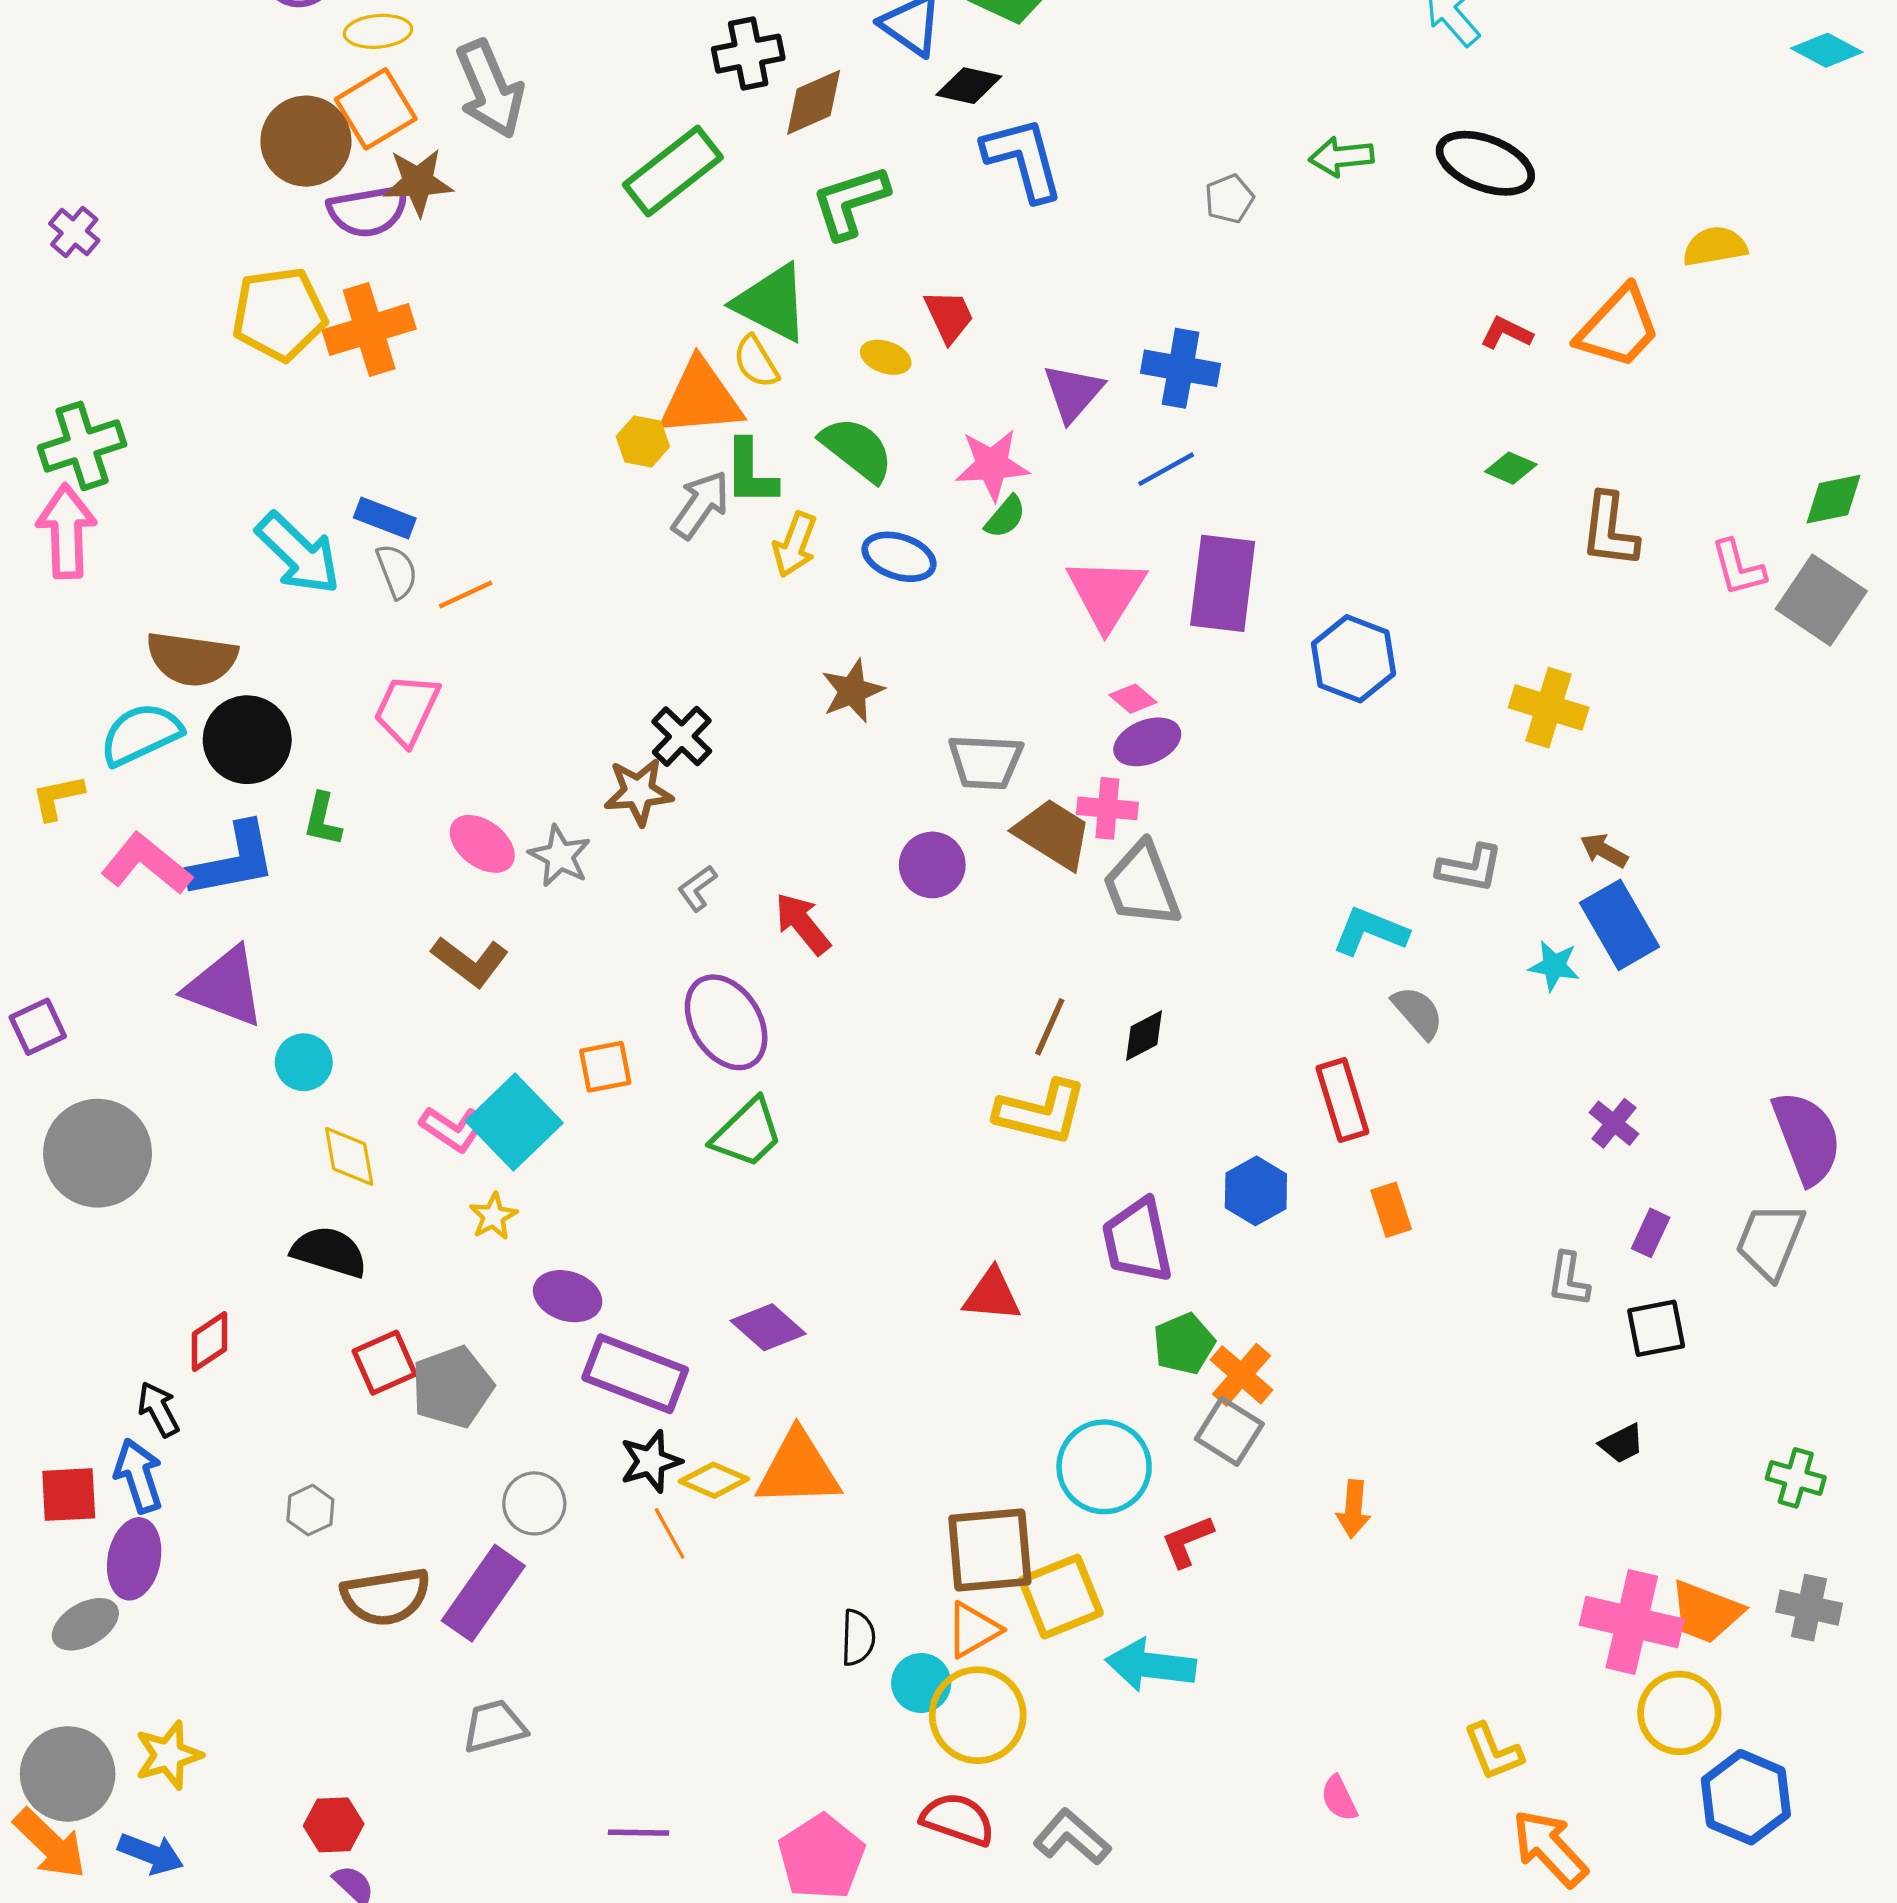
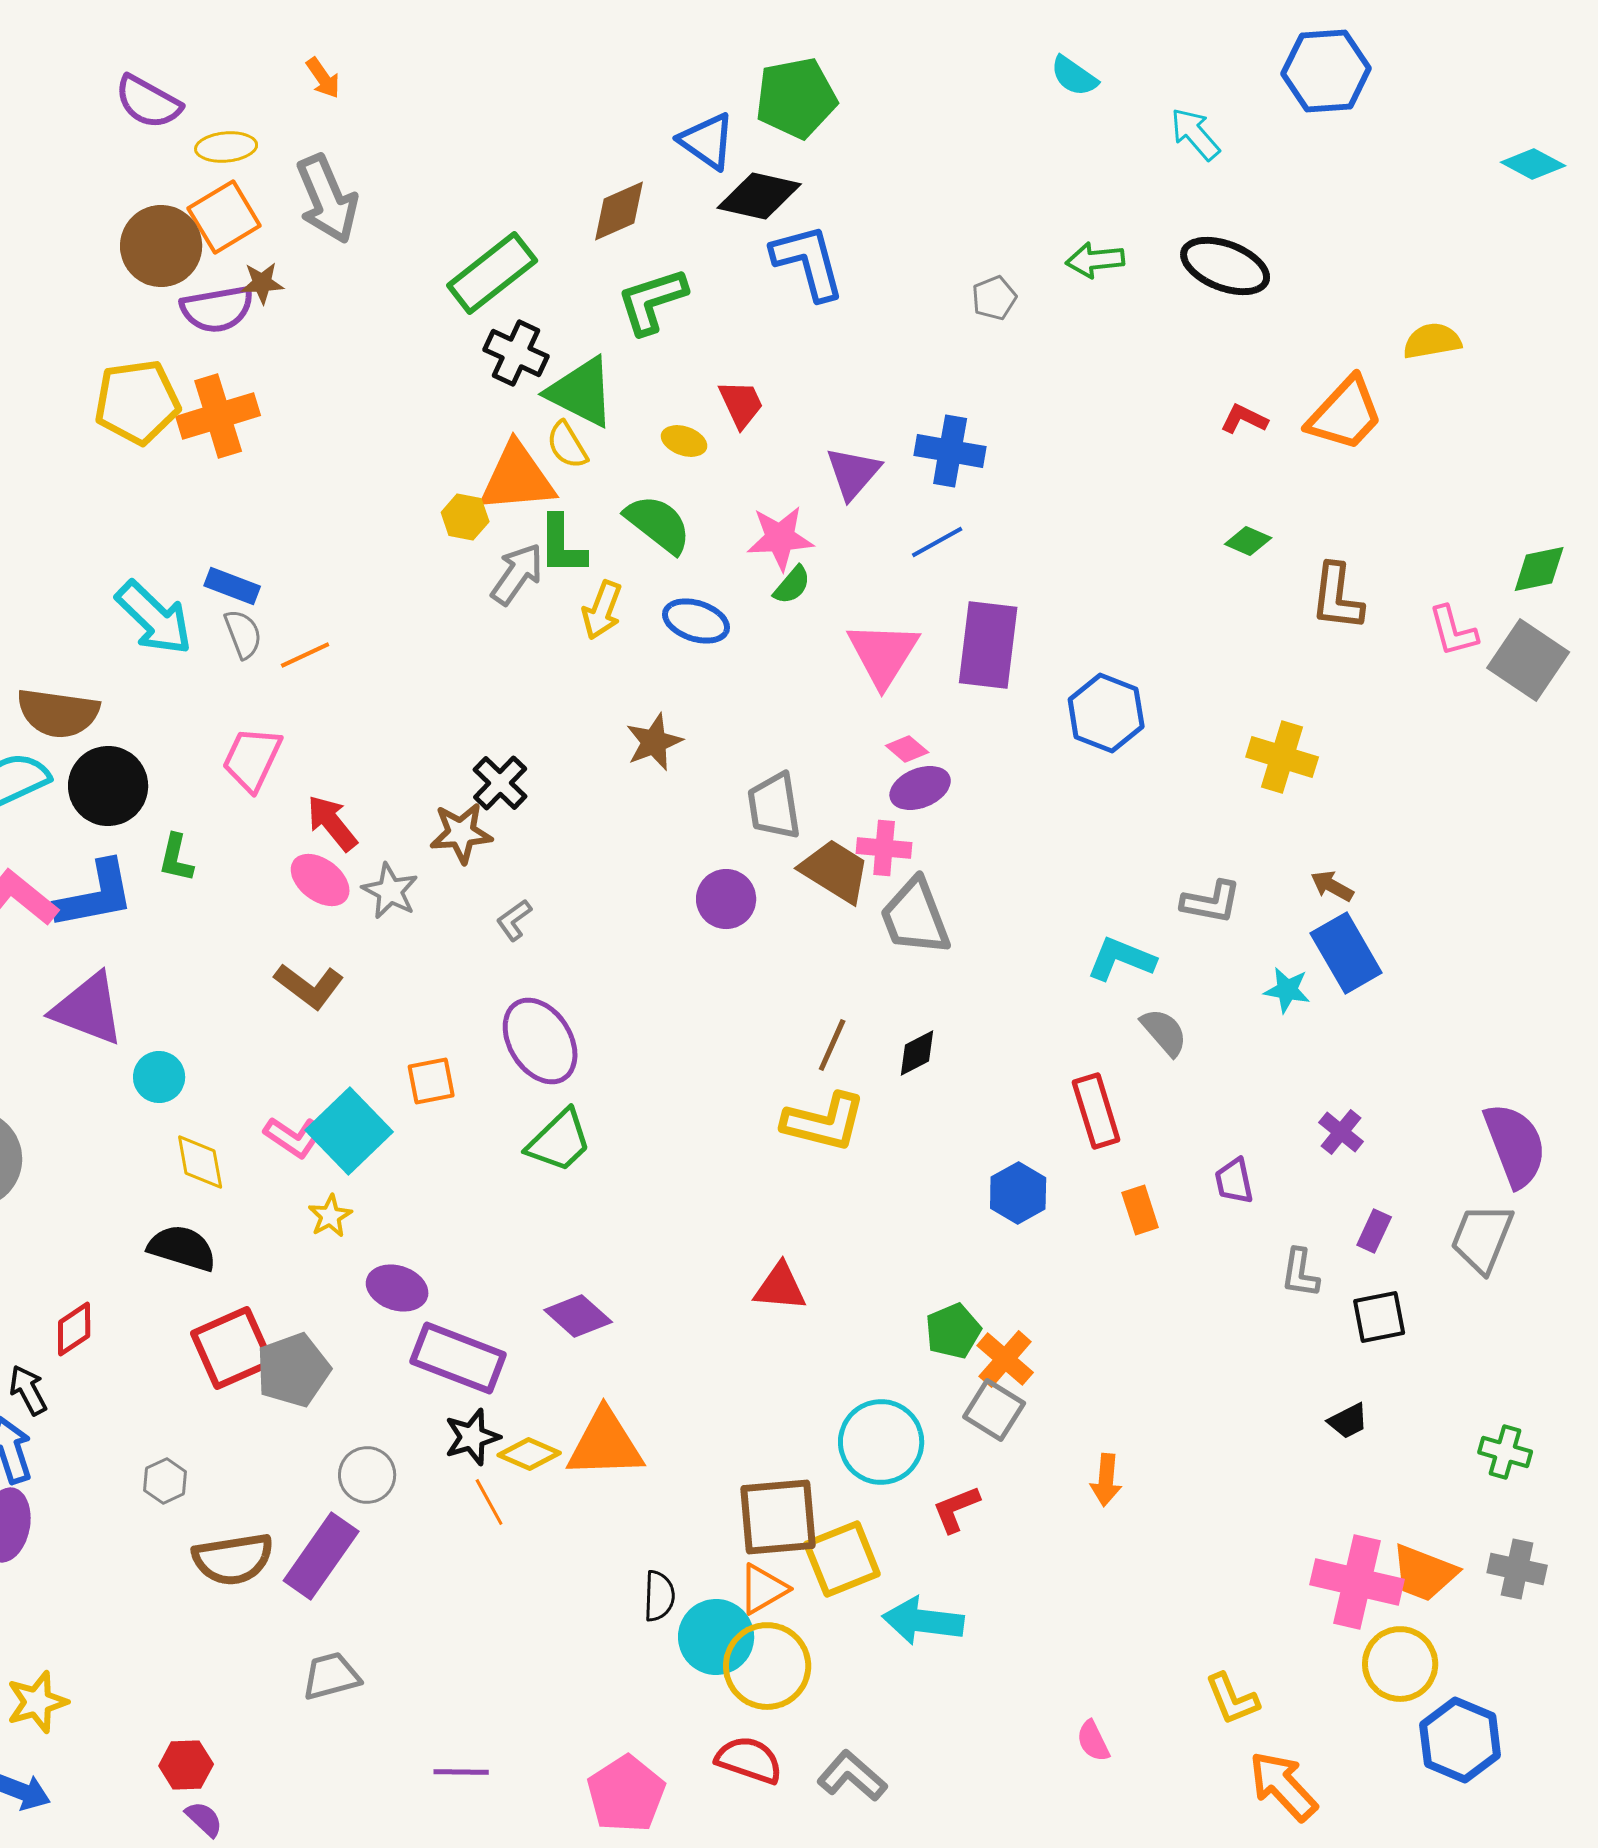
black cross: (748, 54) -> (516, 353), moved, turned 36
black diamond: (969, 86) -> (759, 196), size x1.4
brown star: (418, 182) -> (262, 283), size x0.7
gray trapezoid: (985, 762) -> (774, 806), turned 78
red arrow: (803, 924) -> (332, 823), moved
purple trapezoid: (1137, 1241) -> (1234, 1181), moved, size x0.6
red square: (385, 1363) -> (232, 1348), size x1.4
cyan circle: (921, 1683) -> (716, 1637), size x1.4

